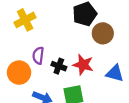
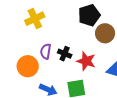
black cross: (59, 66) -> (65, 54), moved

